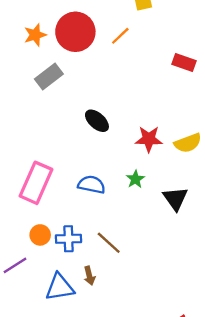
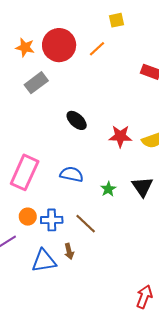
orange star: (35, 35) -> (25, 47), turned 30
green star: (135, 179) -> (108, 189), moved

